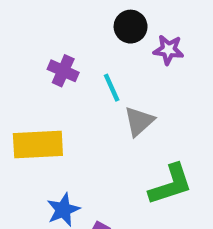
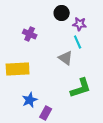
cyan line: (112, 88) -> (78, 42), moved
gray triangle: (139, 121) -> (66, 58), turned -42

